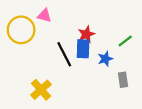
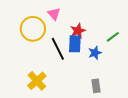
pink triangle: (44, 16) -> (54, 14), moved, turned 32
yellow circle: (21, 30) -> (33, 29), moved
gray rectangle: (123, 80) -> (96, 86), moved

